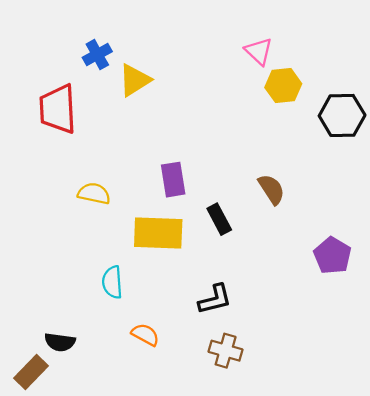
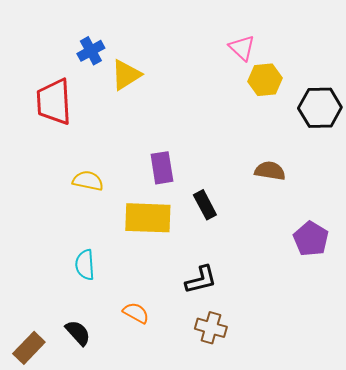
brown semicircle: (272, 189) -> (270, 171), moved, turned -48
cyan semicircle: (112, 282) -> (85, 265), moved
black semicircle: (60, 342) -> (78, 333), moved, turned -140

